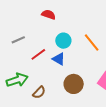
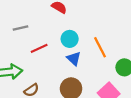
blue triangle: (59, 59) -> (74, 59), moved

